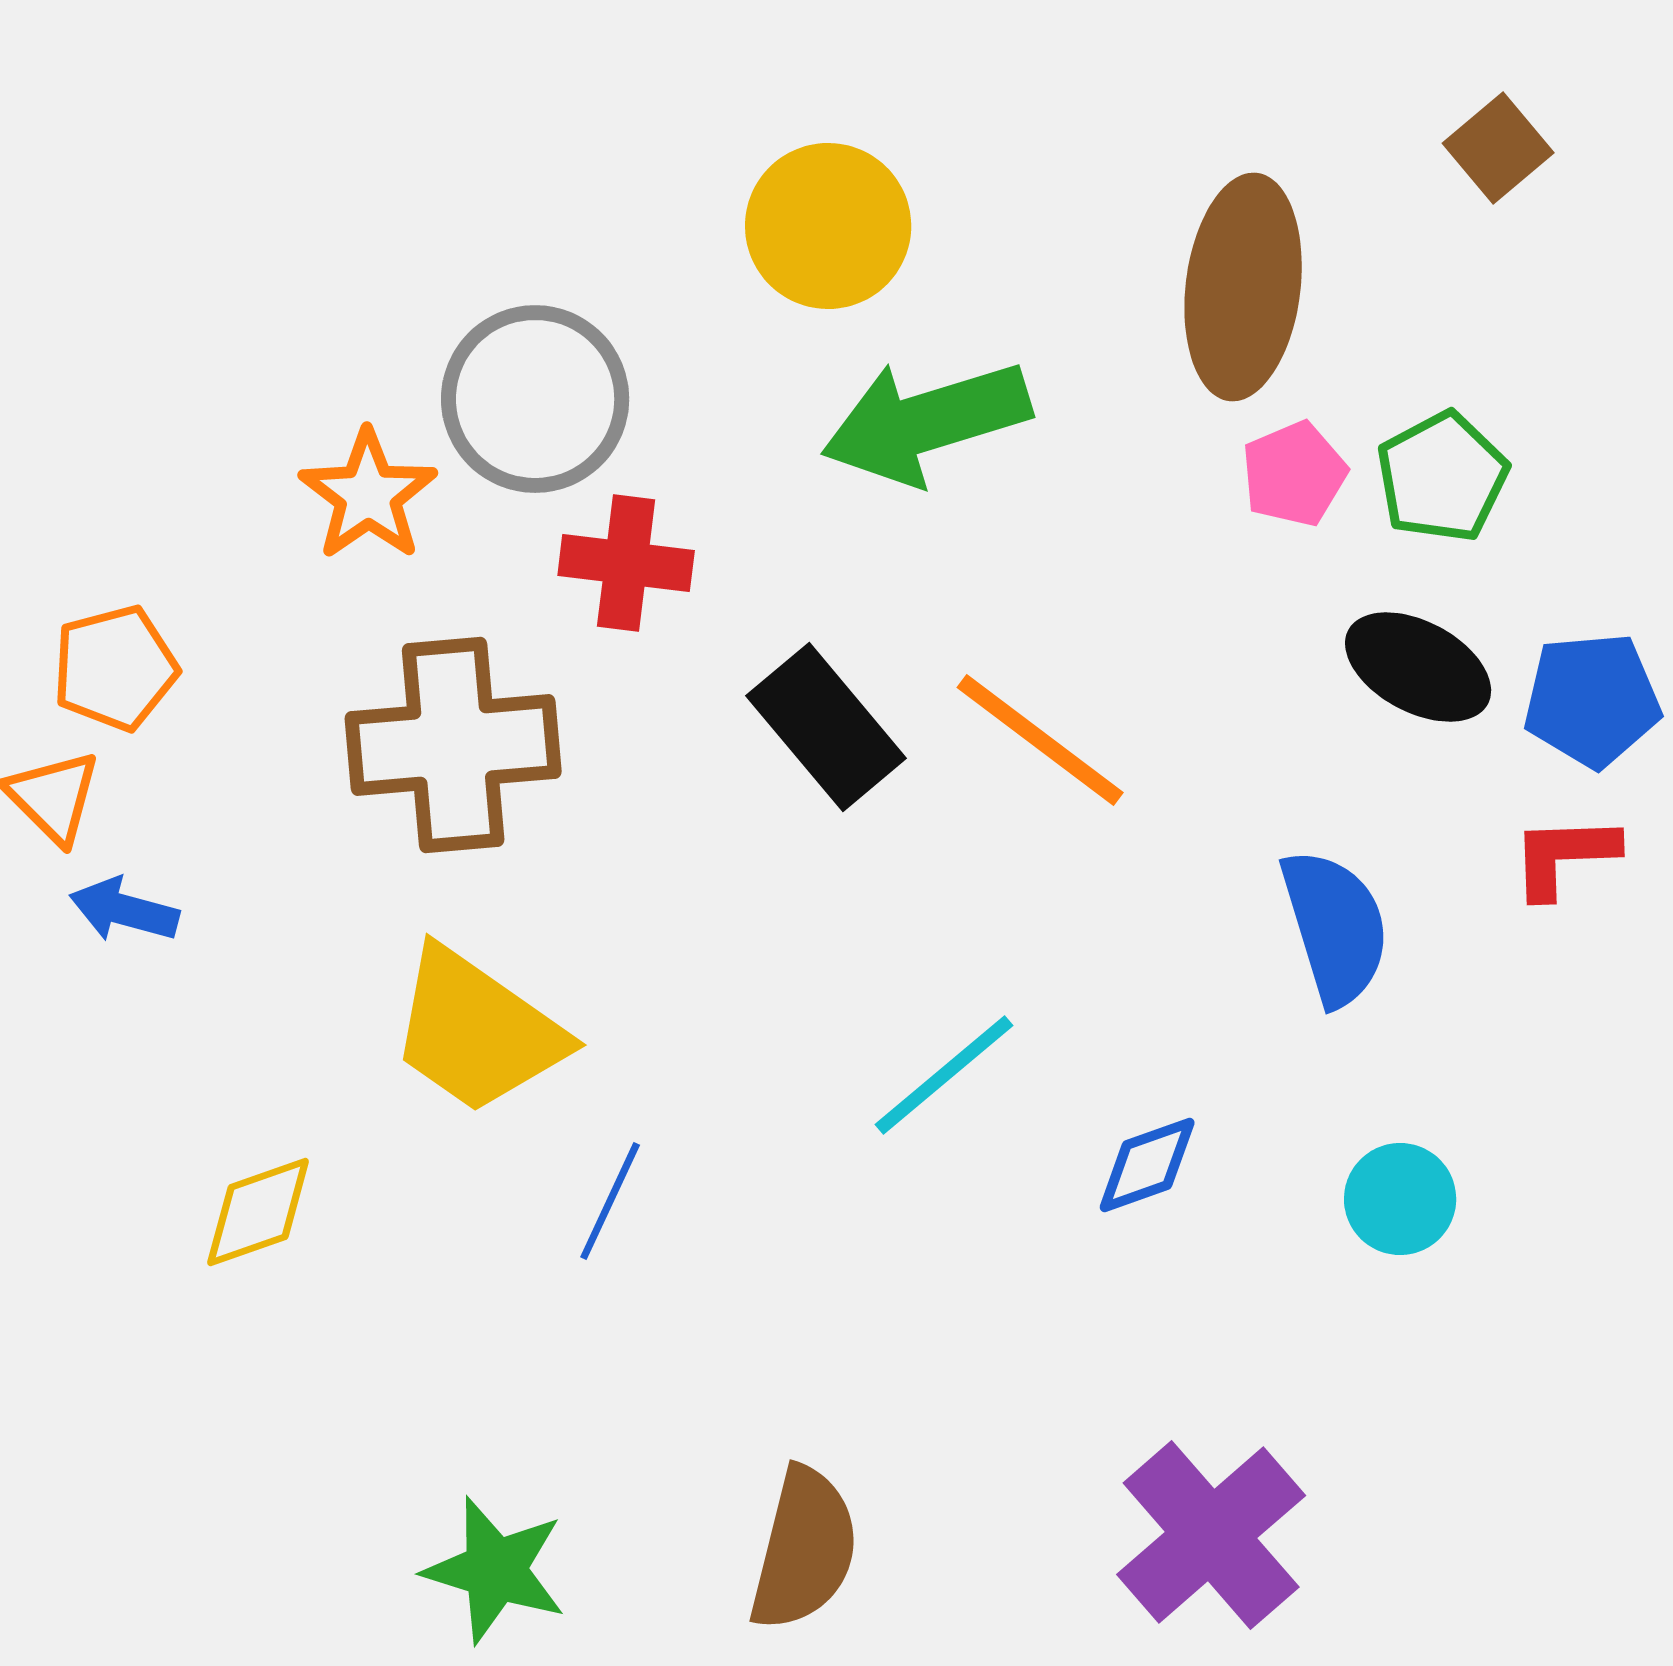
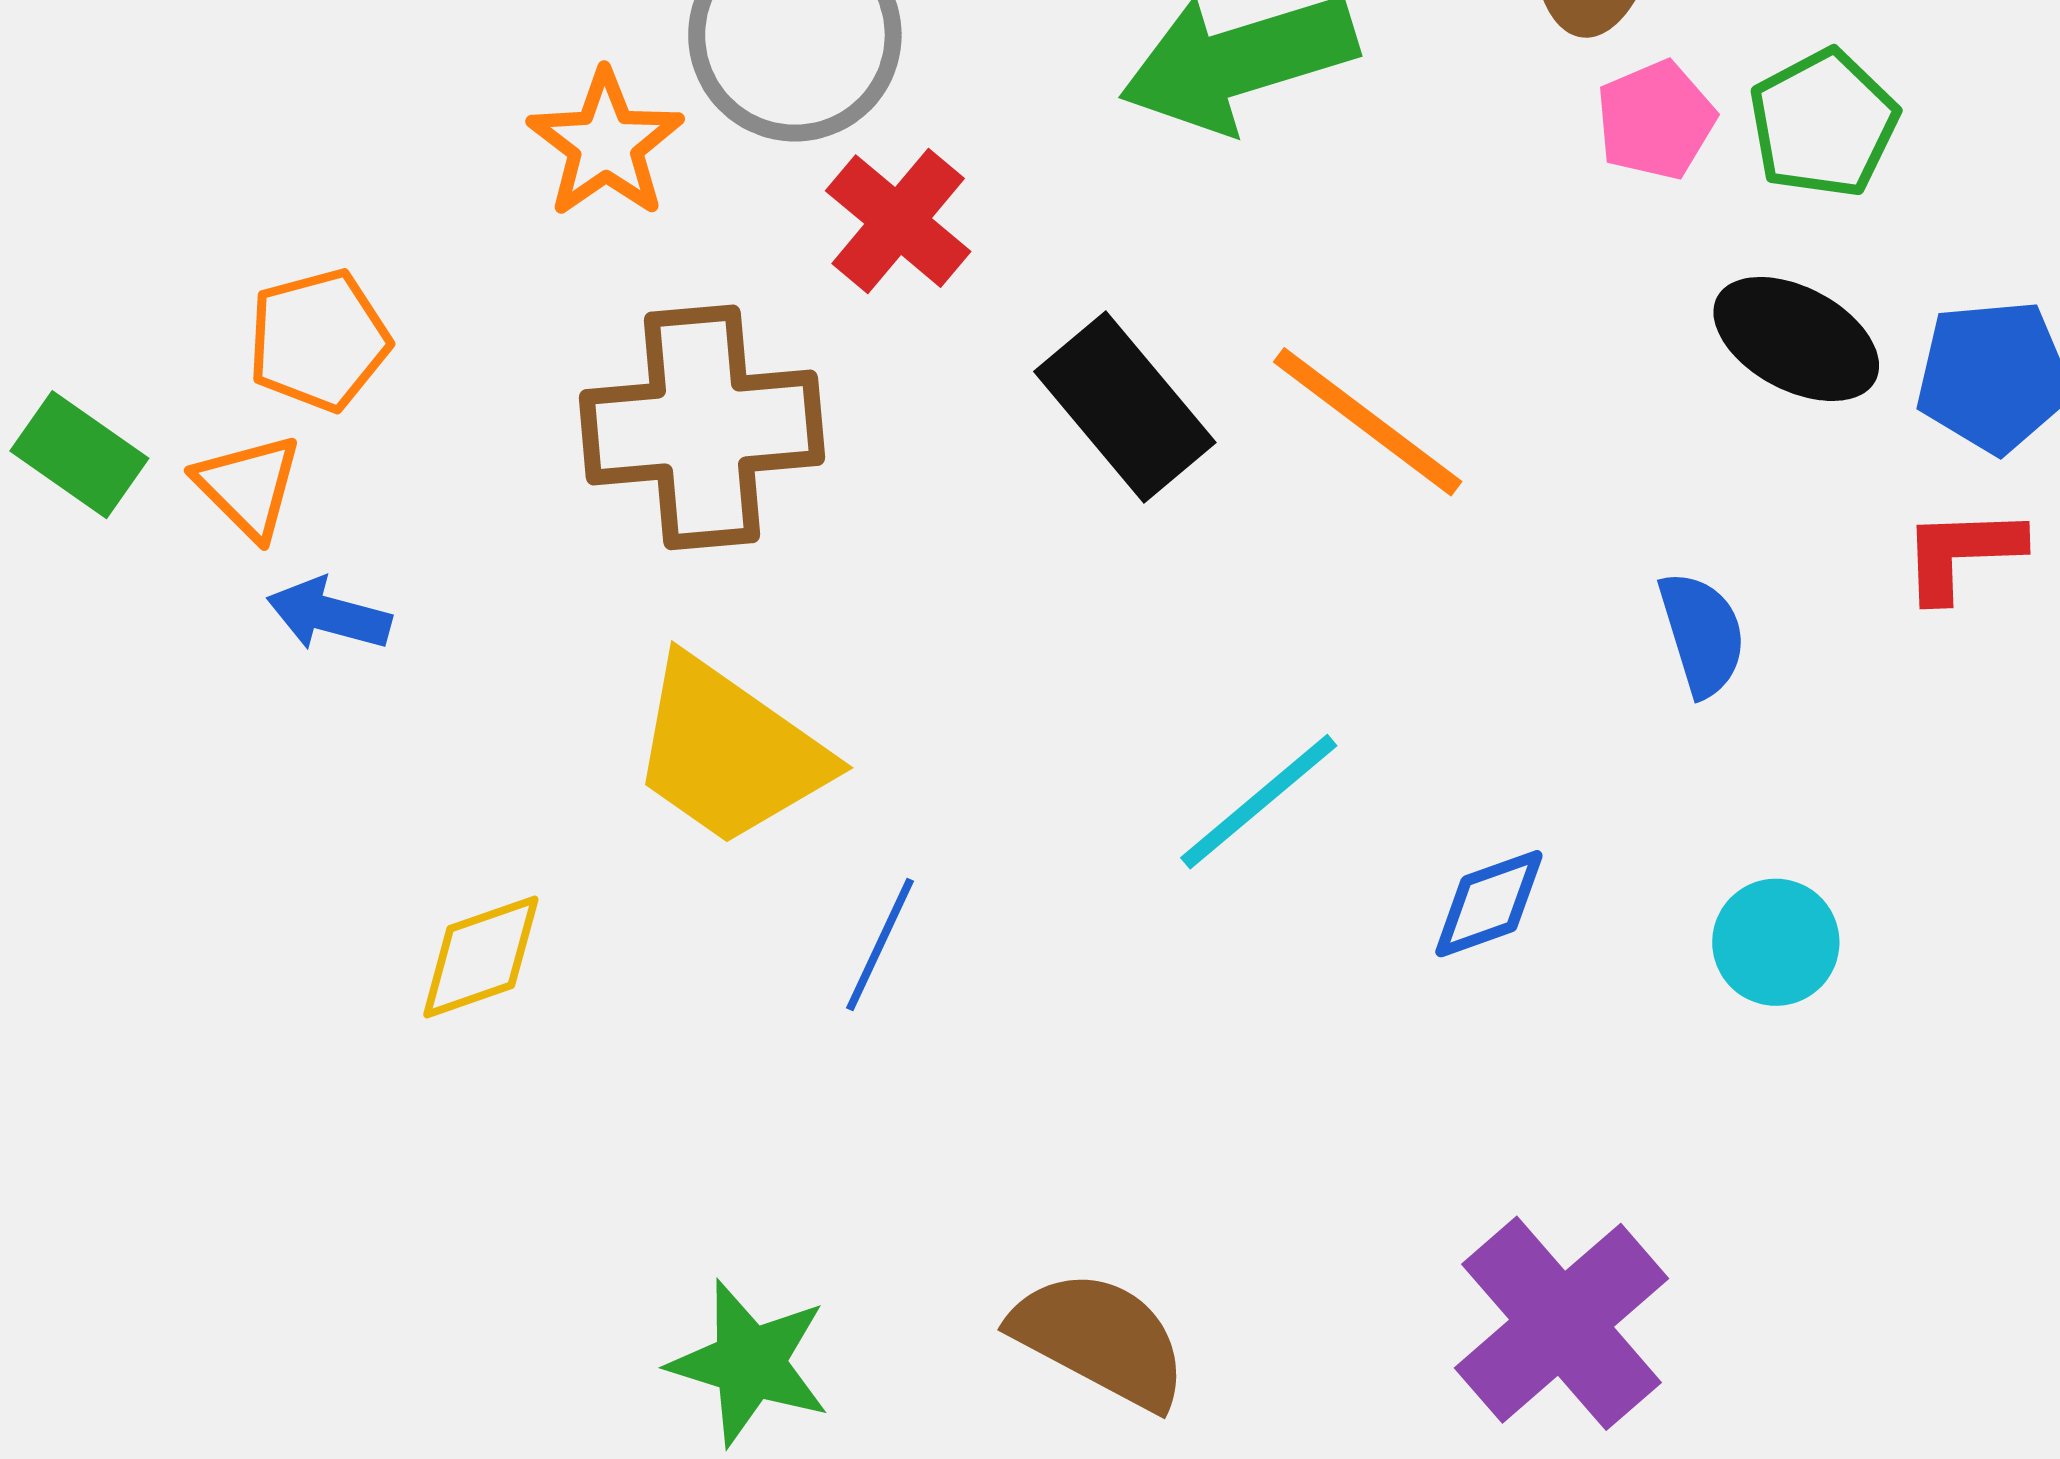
red cross: (626, 563) -> (898, 221), turned 33
blue semicircle: (1335, 927) -> (1702, 634), size x0.7
brown semicircle: (804, 1549) -> (1100, 1339), turned -76

